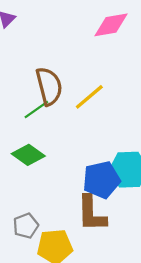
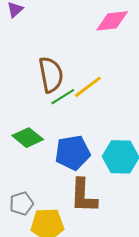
green line: (36, 109) -> (63, 97), moved
blue pentagon: (101, 180) -> (73, 153), moved

